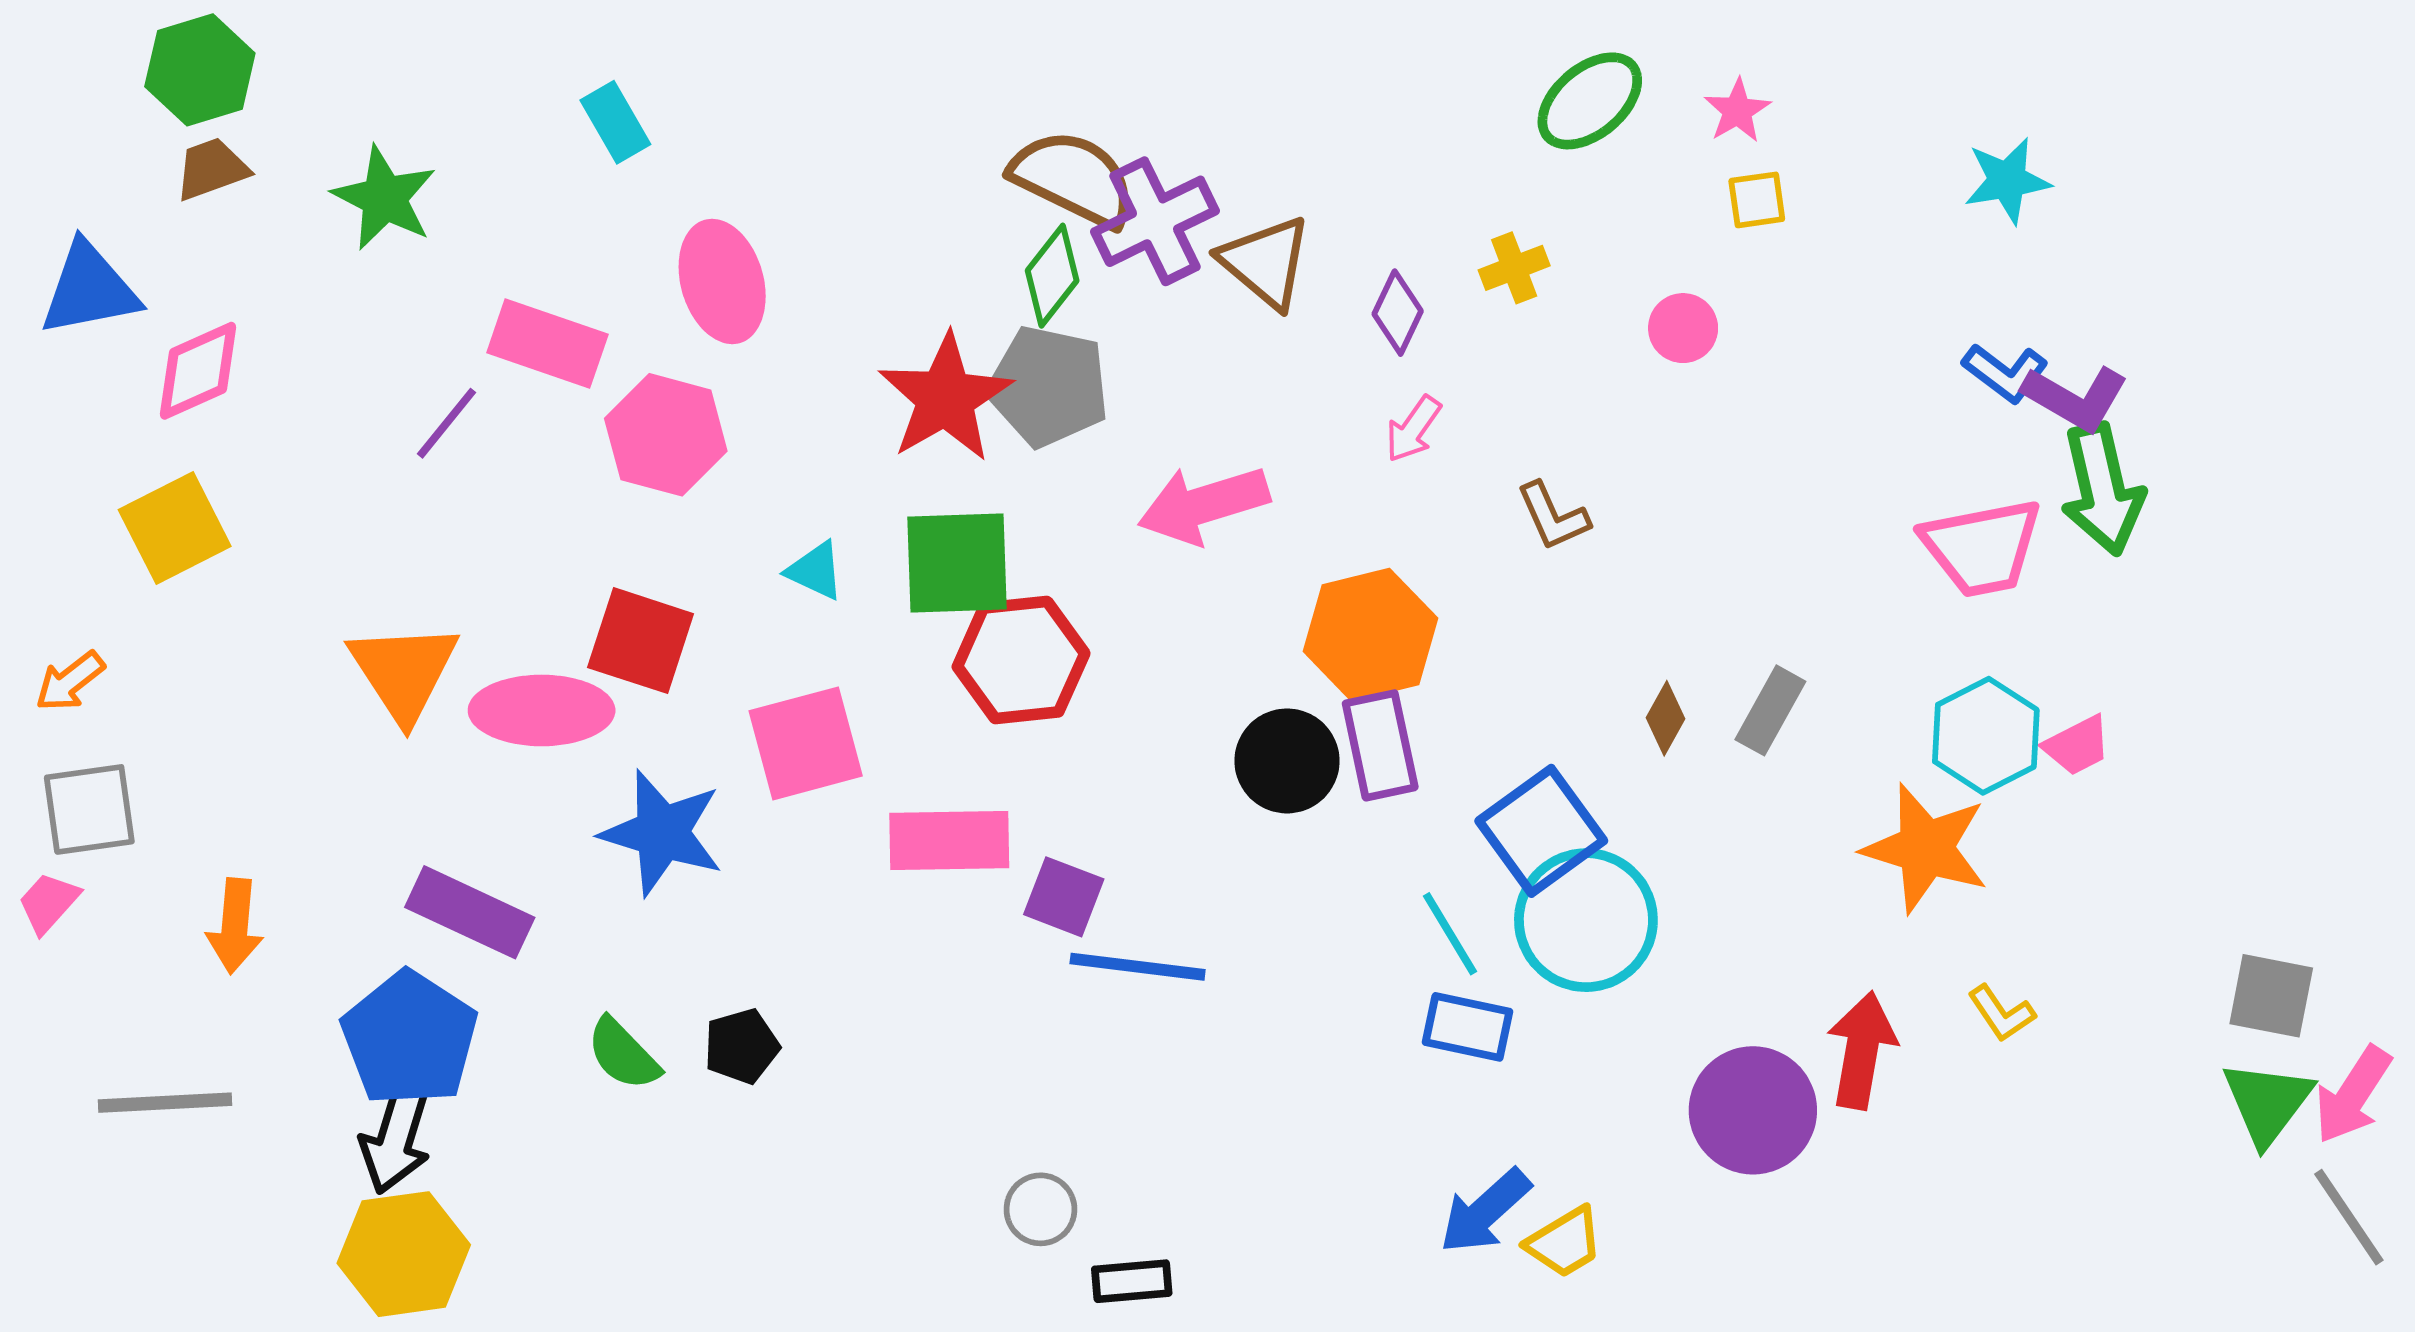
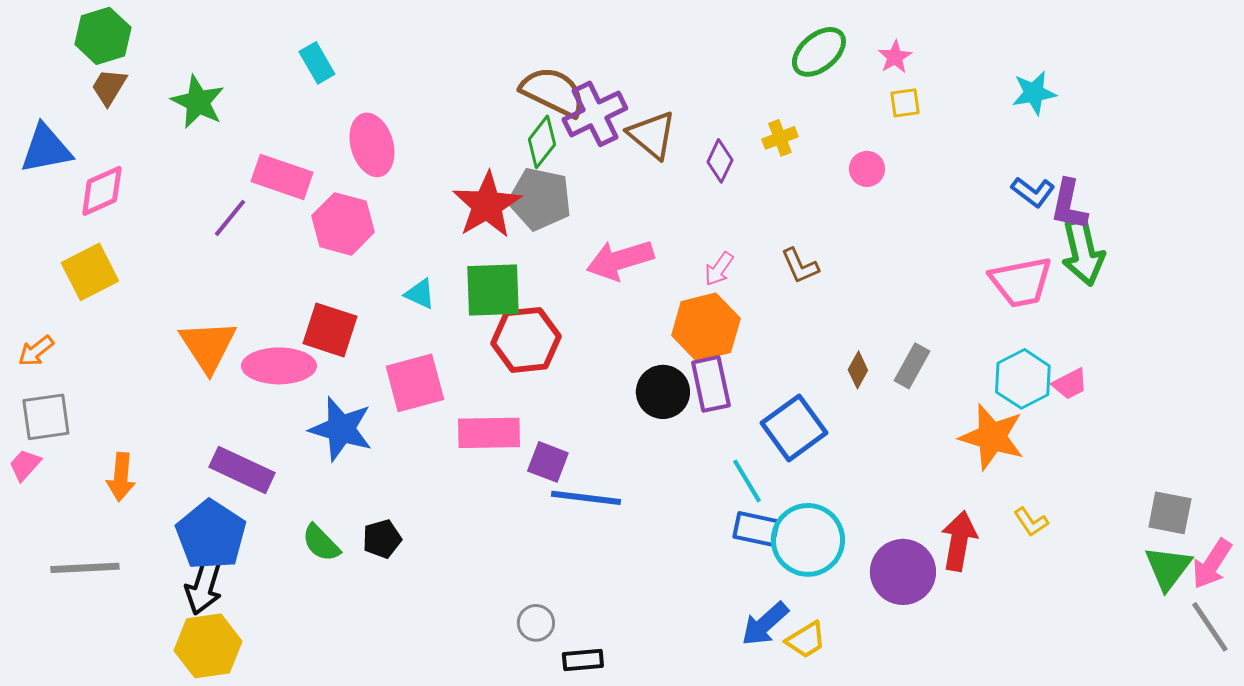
brown trapezoid: (212, 169) -> (109, 87), turned -39
purple L-shape: (2075, 398) -> (1069, 205), turned 72
pink arrow: (1413, 429) -> (719, 269), moved
cyan circle: (1586, 920) -> (808, 540), moved

